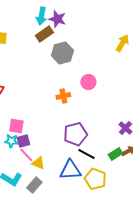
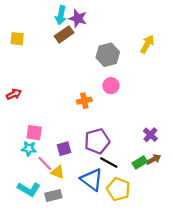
gray hexagon: (62, 53) -> (108, 55), moved
purple square: (23, 141) -> (64, 149), moved
blue triangle: (70, 170) -> (92, 180), turned 40
gray rectangle: (34, 185) -> (53, 196), turned 35

